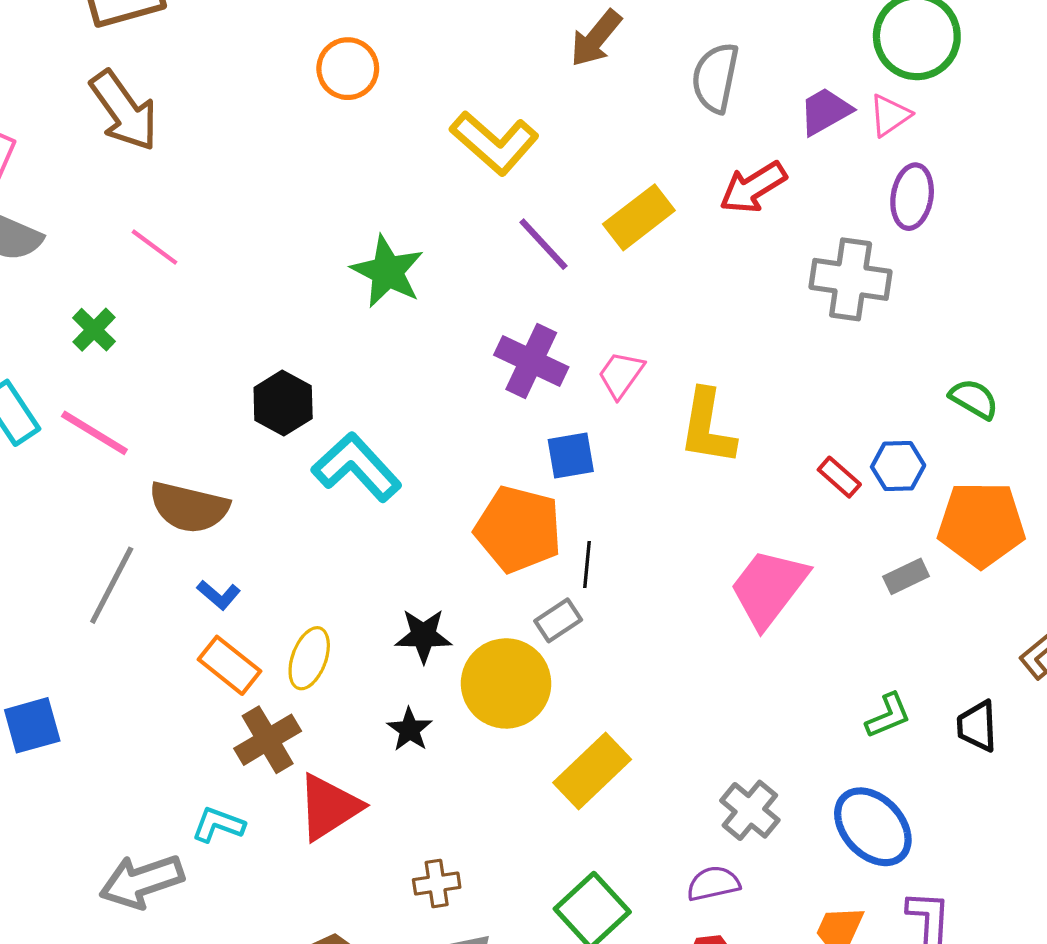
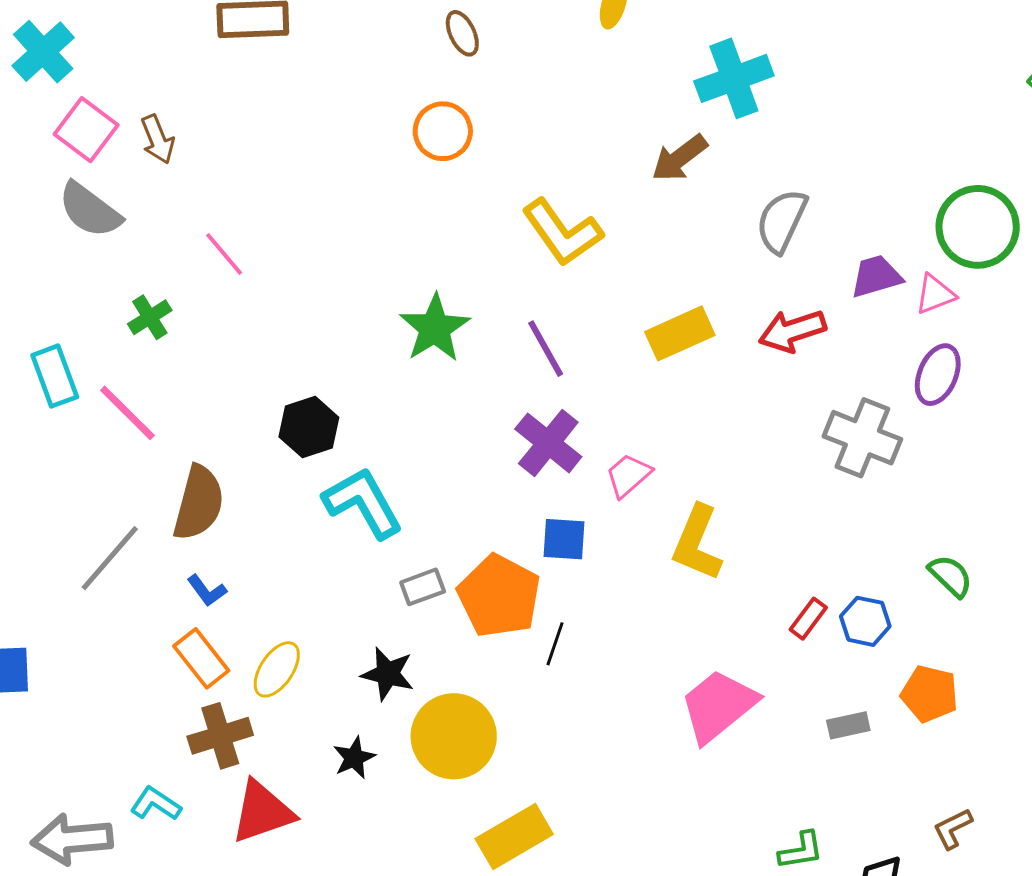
brown arrow: (124, 111) -> (158, 139), moved, size x0.6
purple line: (543, 244) -> (546, 349), moved
red rectangle: (839, 477) -> (808, 619), turned 72
brown semicircle: (189, 507) -> (199, 503), turned -102
orange pentagon: (981, 524) -> (930, 694), size x0.7
gray rectangle: (558, 620) -> (423, 587), moved

